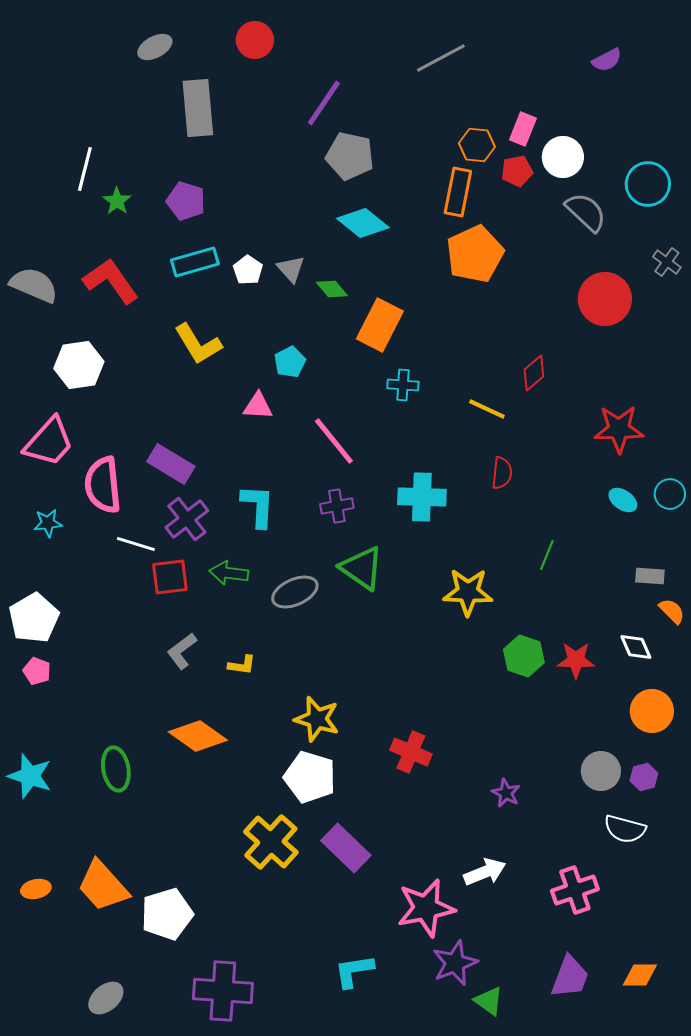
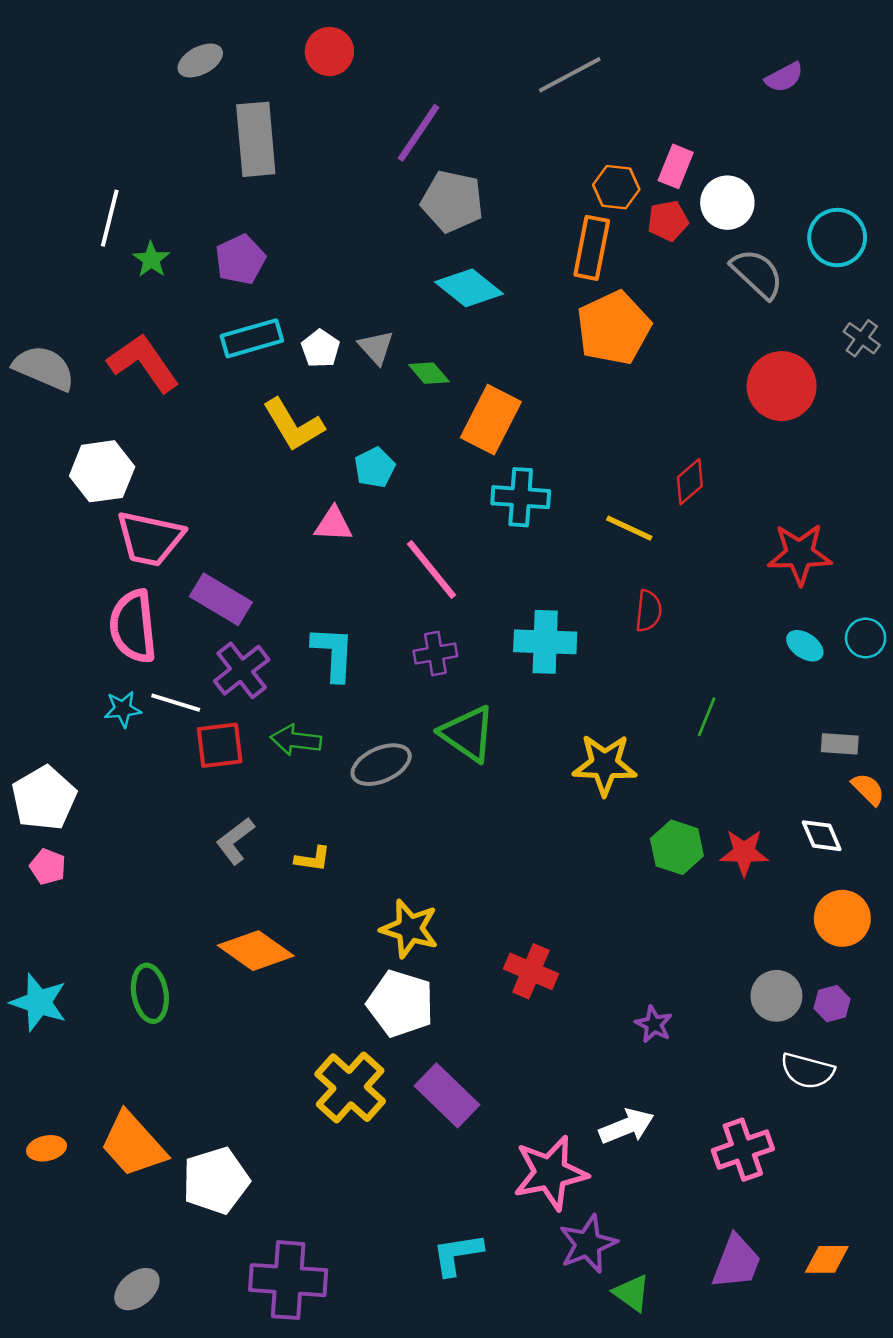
purple pentagon: (186, 201) -> (240, 259), turned 30
yellow L-shape: (198, 344) -> (293, 425), moved
cyan cross: (403, 385) -> (521, 497), size x1.4
pink trapezoid: (49, 442) -> (150, 539), moved, turned 60
cyan star: (48, 523) -> (123, 709), moved

